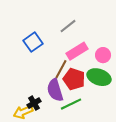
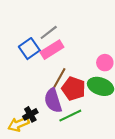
gray line: (68, 26) -> (49, 32), moved
pink rectangle: (77, 51) -> (52, 50), moved

